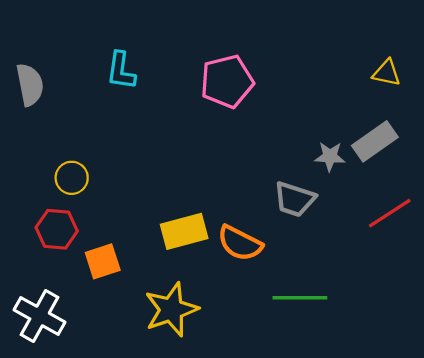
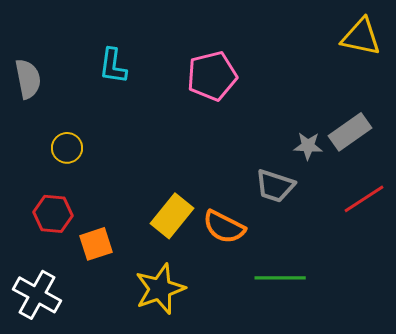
yellow triangle: (387, 73) -> (361, 37), moved, size x1.5
yellow circle: (72, 178) -> (67, 148), moved
yellow rectangle: (184, 231) -> (172, 216), turned -36

